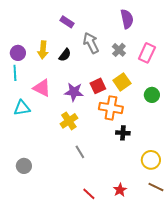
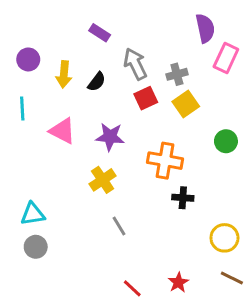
purple semicircle: (127, 19) -> (205, 28), moved
gray cross: (119, 50) -> (177, 74), turned 32
purple circle: (18, 53) -> (28, 59), moved
pink rectangle: (147, 53) -> (226, 58), moved
yellow square: (122, 82) -> (186, 104), moved
red square: (98, 86) -> (146, 98), moved
cyan triangle: (22, 108) -> (33, 214), moved

